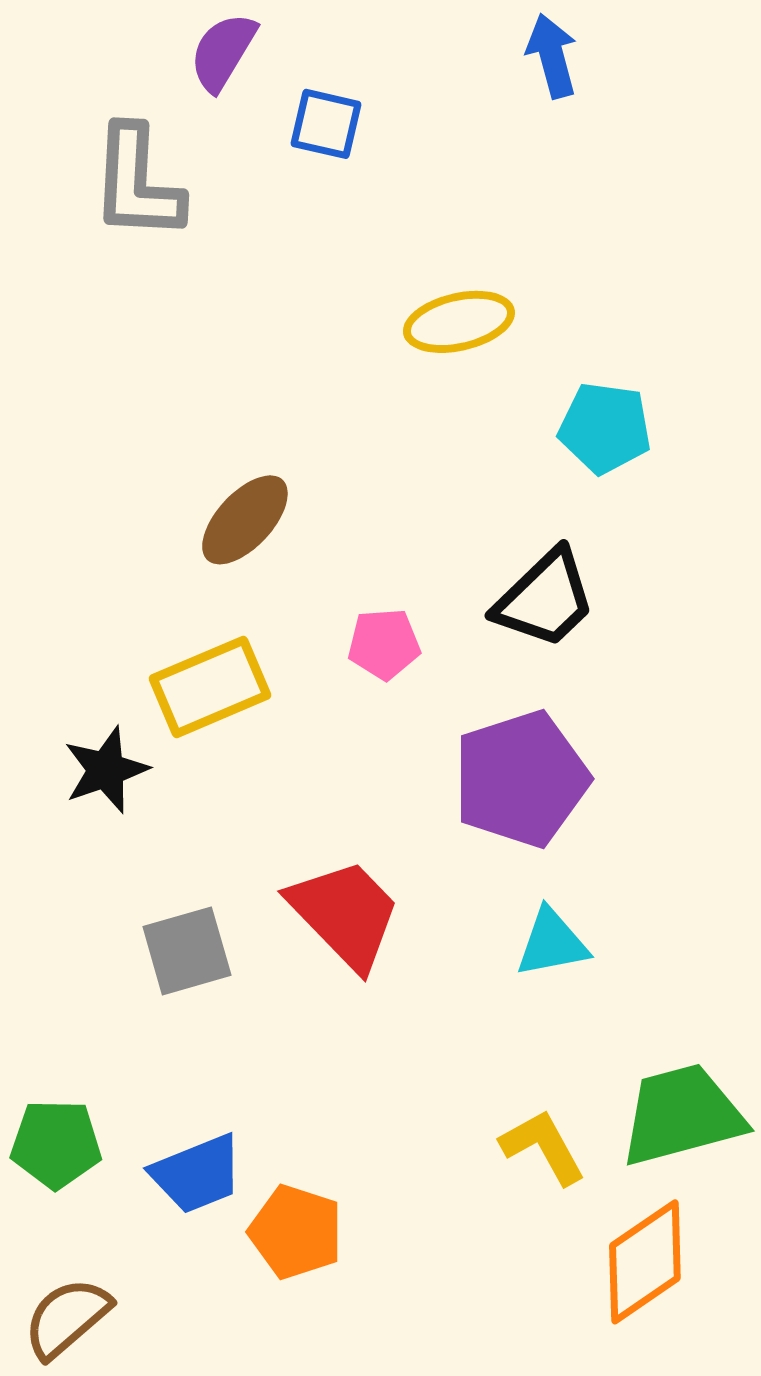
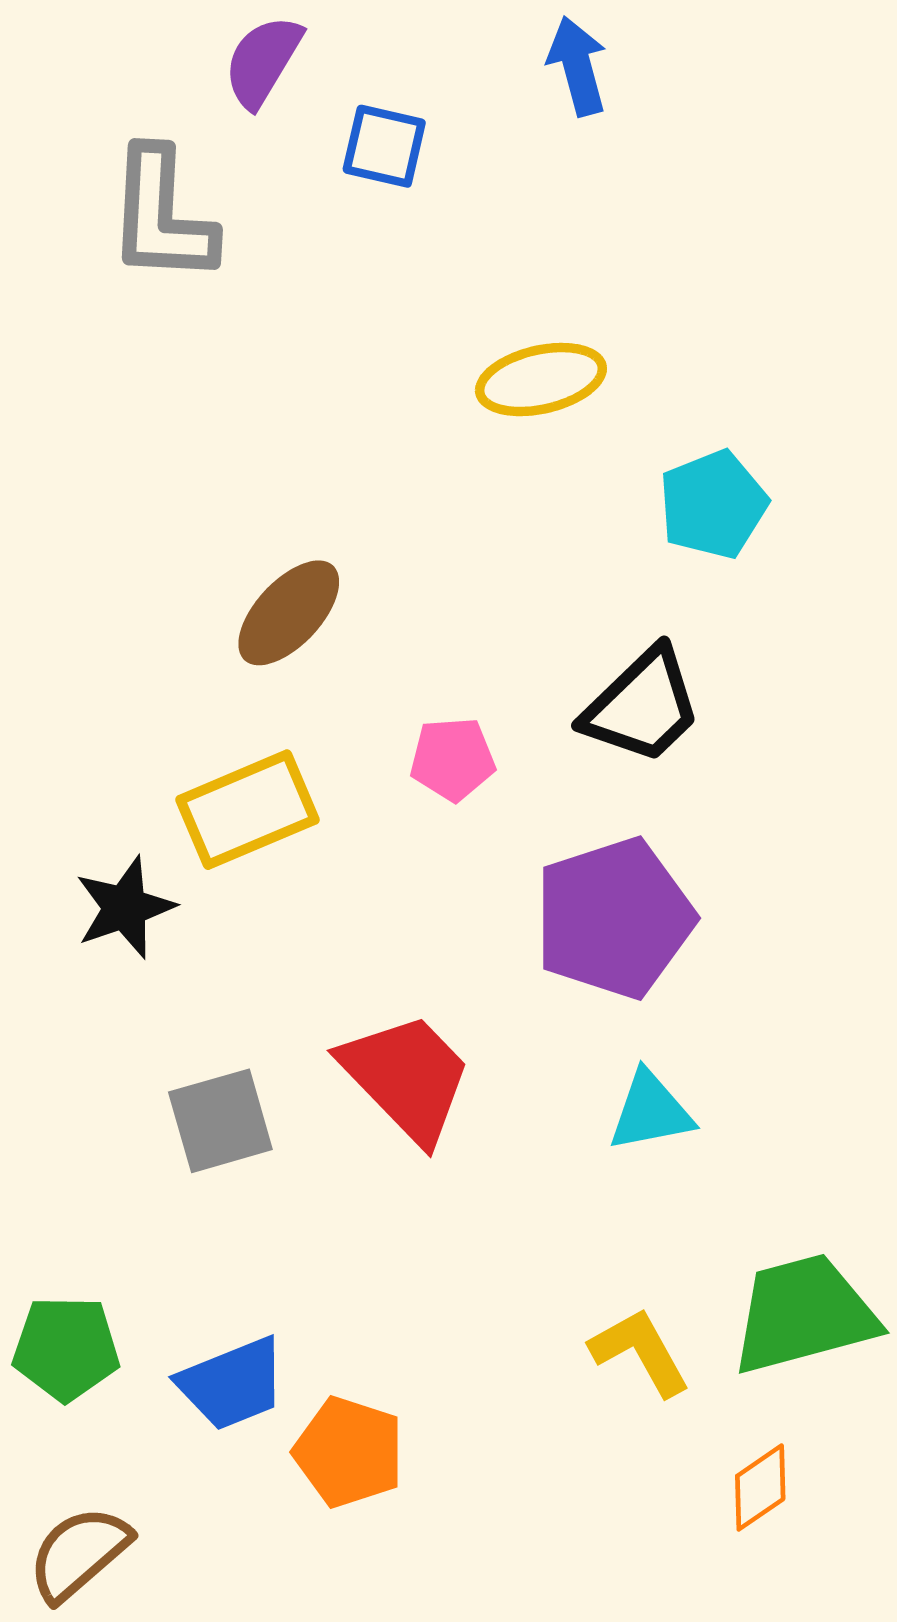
blue arrow: (552, 56) -> (578, 66), moved
cyan pentagon: (605, 428) -> (713, 504), turned -30
orange diamond: (645, 1262) -> (760, 1487), size x0.6

